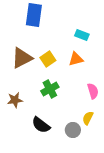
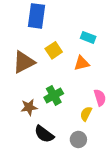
yellow square: (48, 59) -> (54, 50), moved
brown star: (15, 100) -> (29, 107), moved
yellow semicircle: (88, 118) -> (86, 114), moved

